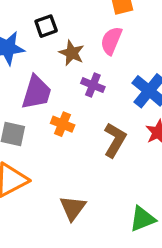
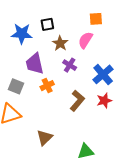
purple trapezoid: (36, 92) -> (35, 64), turned 140
orange cross: (63, 124) -> (47, 86), turned 32

